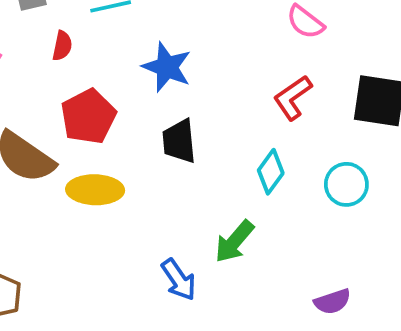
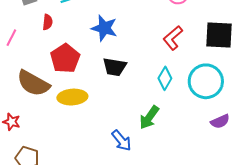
black trapezoid: (179, 141) -> (115, 67), turned -70
cyan circle: (346, 184) -> (206, 81), size x1.5
purple semicircle: (332, 302) -> (220, 121), moved

